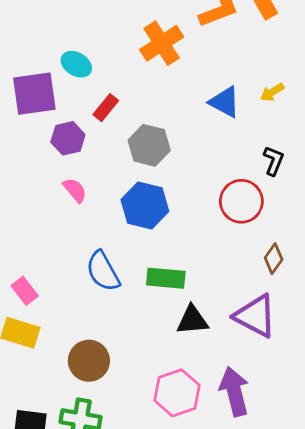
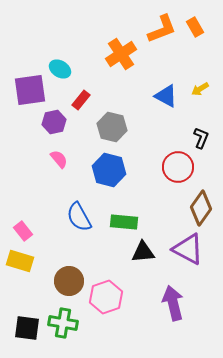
brown diamond: (274, 259) -> (201, 208), size x1.6
pink hexagon: (177, 393) -> (106, 297), moved

